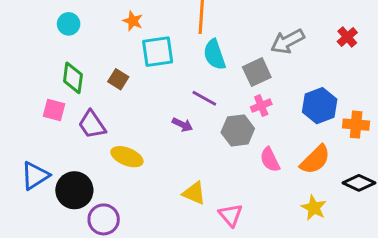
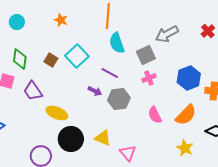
cyan square: (158, 52) -> (77, 56), moved, turned -35
gray hexagon: (238, 130) -> (119, 99), moved
black circle: (74, 190) -> (71, 139), moved

